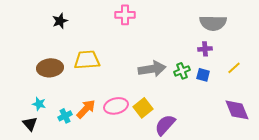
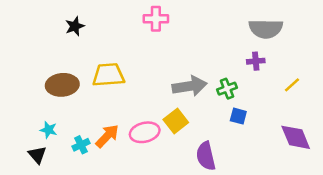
blue square: (203, 75) -> (238, 116), moved
yellow square: (143, 108) -> (176, 121), moved
purple semicircle: (165, 125) -> (206, 156), turned -55

